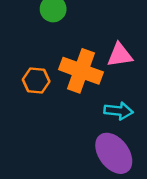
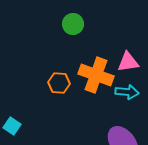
cyan arrow: (119, 111) -> (127, 92), moved

